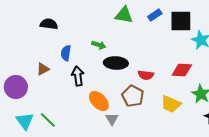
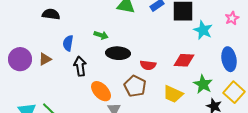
purple circle: (16, 87) -> (20, 59), moved

